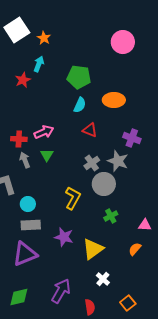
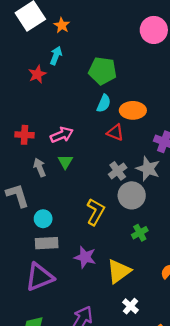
orange ellipse: (114, 100) -> (133, 110), moved
red cross: (19, 139) -> (24, 135), moved

